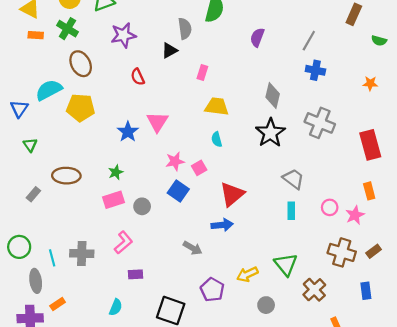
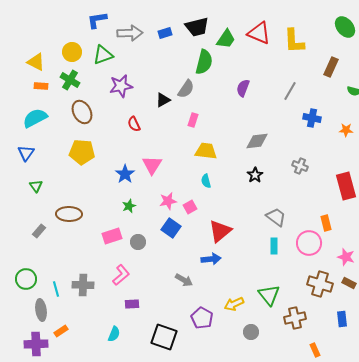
gray semicircle: (185, 29) -> (186, 89), moved, turned 42
blue cross: (315, 70) -> (312, 118), moved
cyan semicircle: (49, 90) -> (35, 118), moved
gray diamond: (273, 96) -> (257, 141), turned 70
gray cross: (320, 123) -> (300, 166), size x0.6
black star: (270, 133) -> (255, 175), size x0.6
green star: (116, 172) -> (129, 206), moved
orange rectangle: (369, 191) -> (326, 223), moved
pink circle: (330, 207) -> (309, 243), size x1.6
pink star: (355, 215) -> (346, 257), moved, turned -30
brown rectangle: (374, 251) -> (349, 283), turned 64
brown cross: (314, 290) -> (295, 318), turned 30

